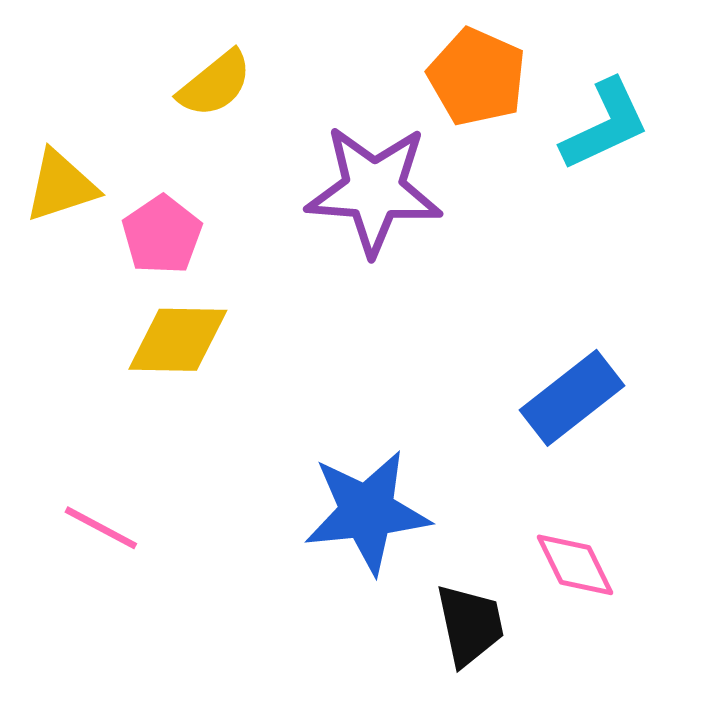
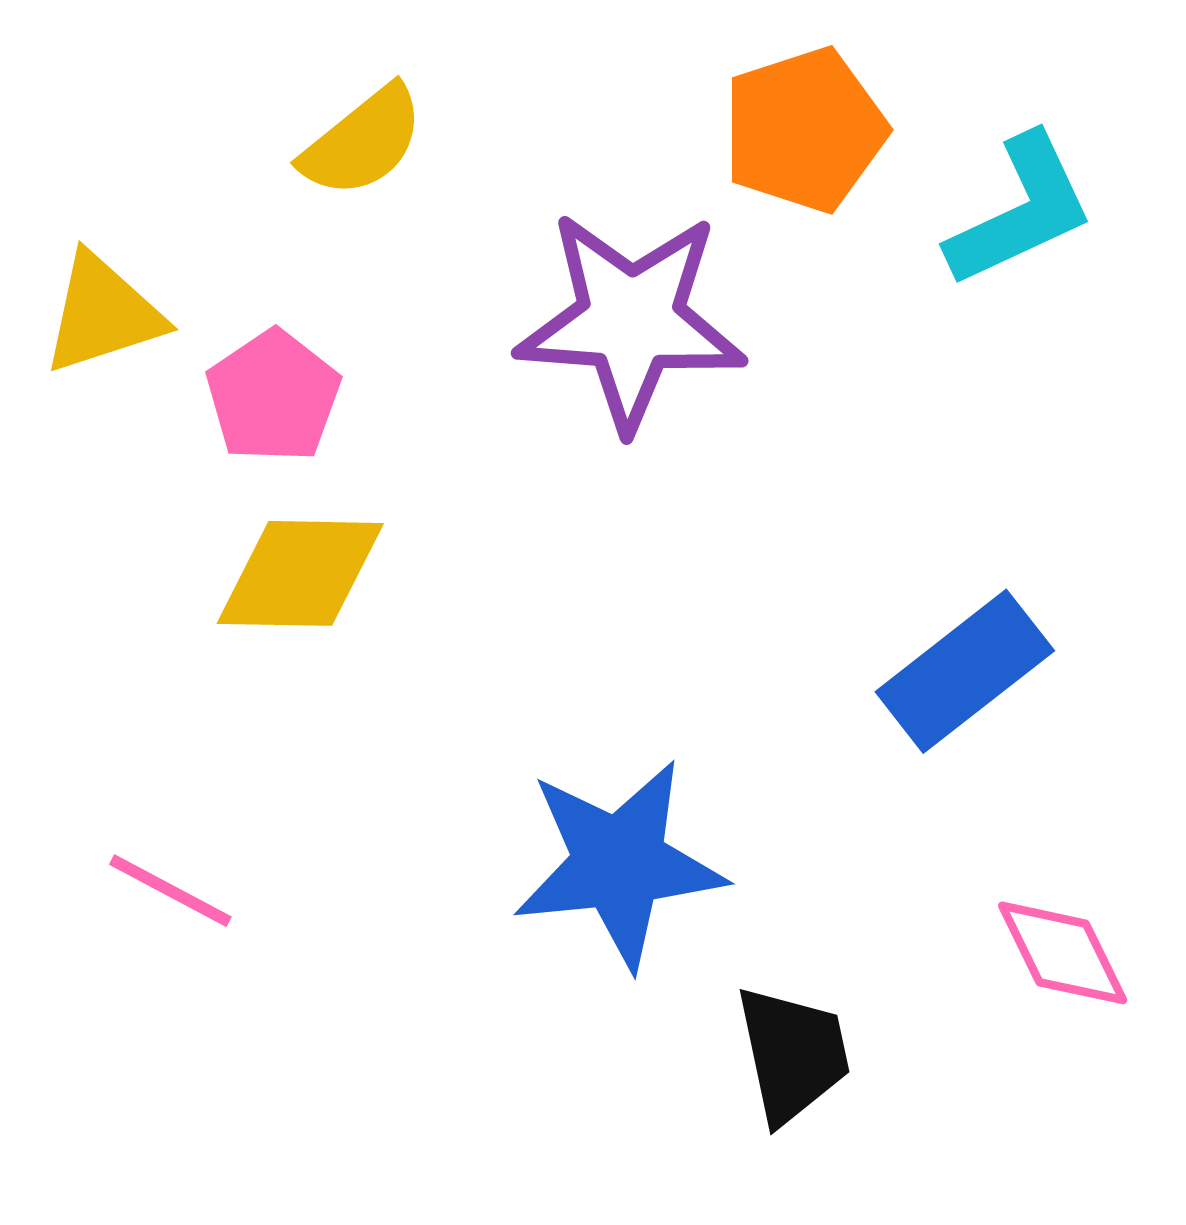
orange pentagon: (477, 77) -> (805, 130), turned 30
pink diamond: (575, 565) -> (1063, 953), moved

